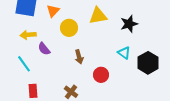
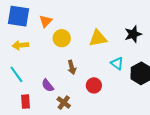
yellow triangle: (98, 16) -> (98, 38), moved
black star: (129, 24) -> (133, 34), moved
purple semicircle: (44, 49) -> (48, 85), moved

